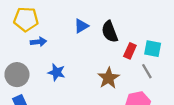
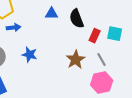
blue triangle: (81, 26) -> (52, 14), turned 32
gray line: (147, 71) -> (102, 60), moved

